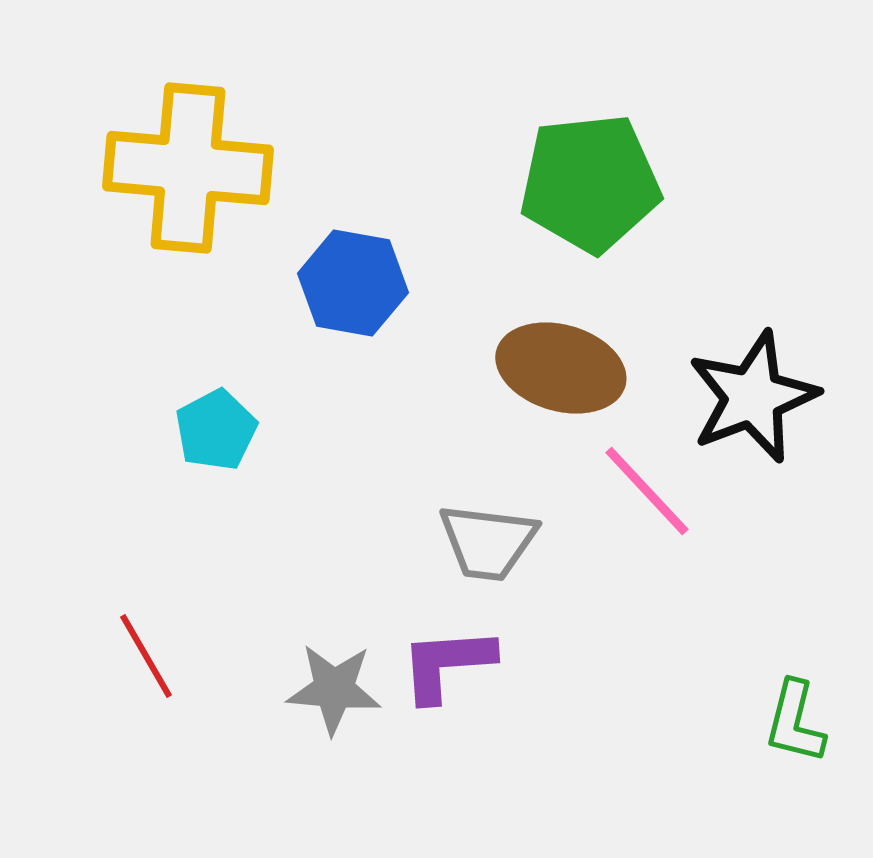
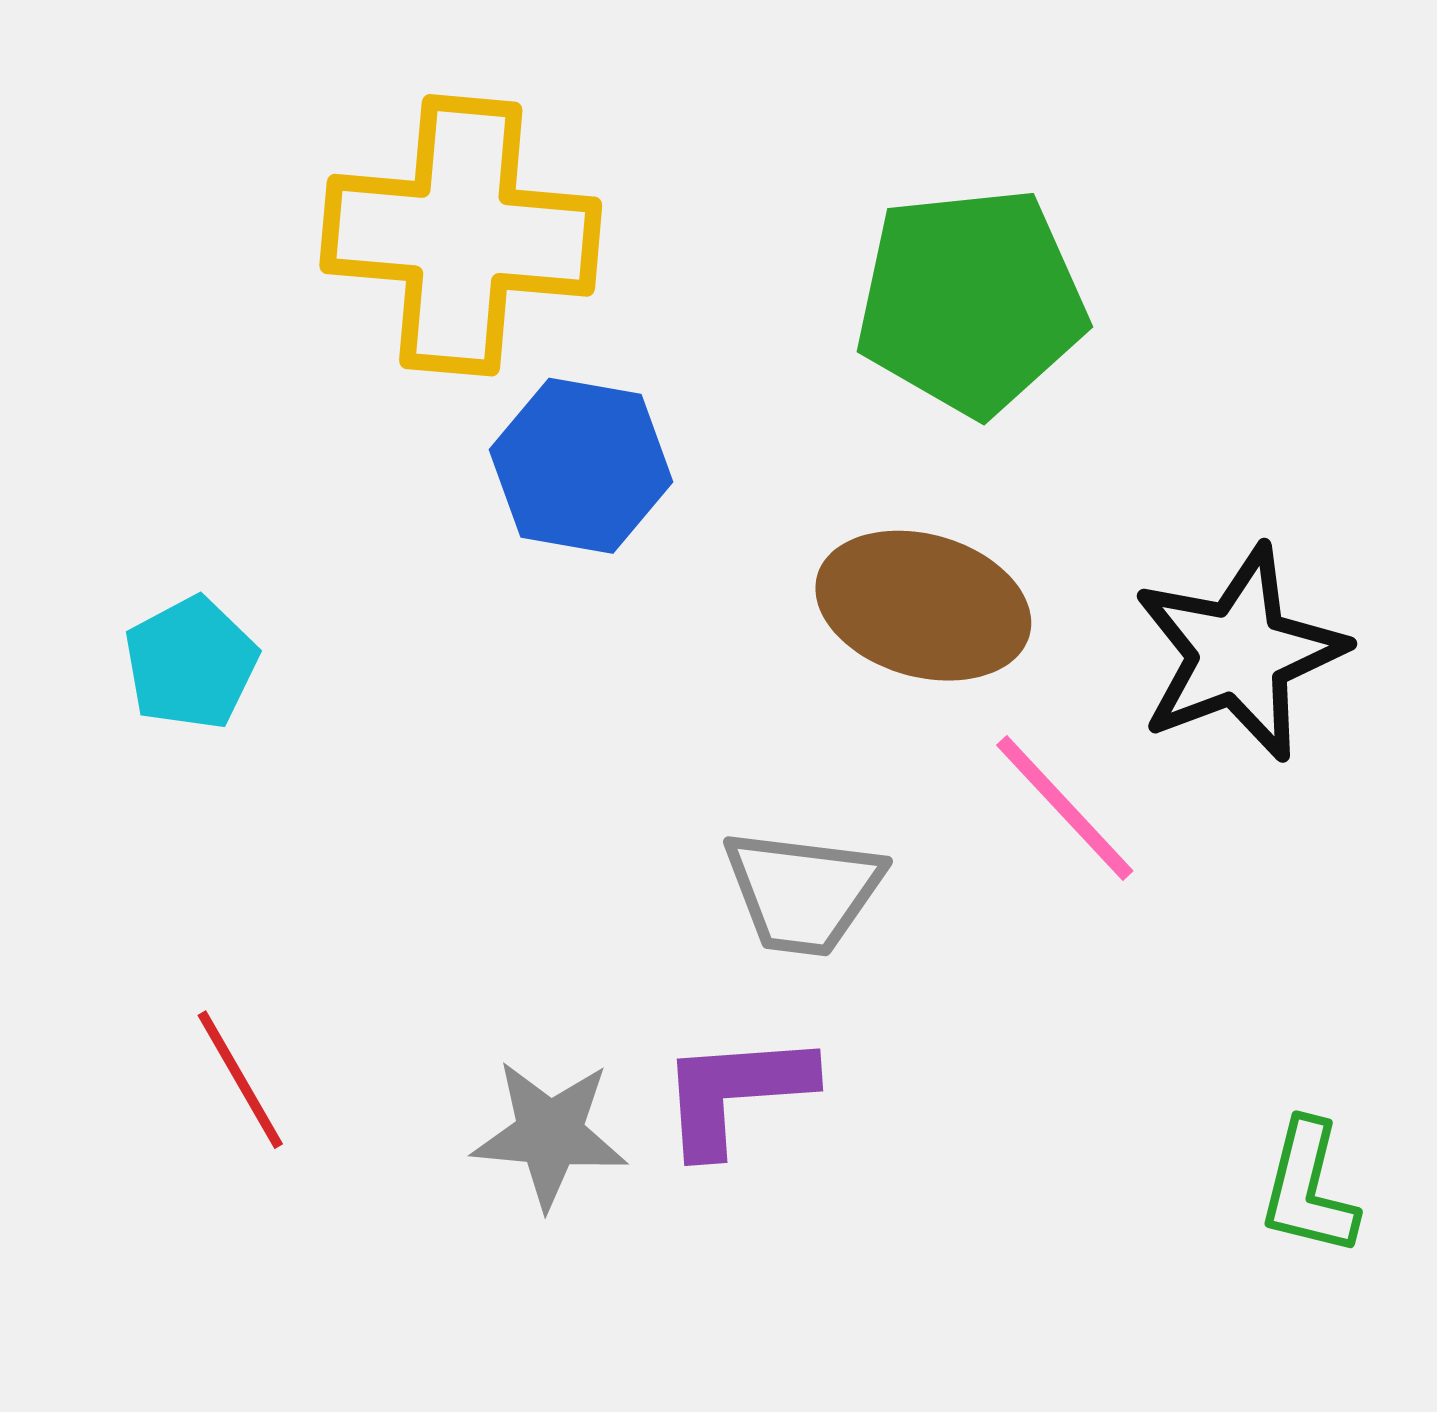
yellow cross: (188, 168) -> (461, 235), moved
cyan pentagon: (216, 430) -> (191, 663), moved

